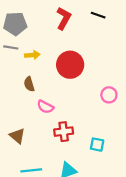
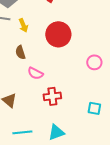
yellow arrow: (32, 55) -> (23, 25), turned 72
cyan square: (97, 145) -> (94, 108), moved

